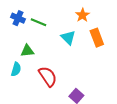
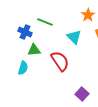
blue cross: (18, 18) -> (25, 32), moved
red semicircle: (48, 76) -> (60, 61), moved

